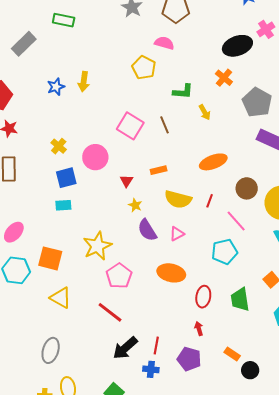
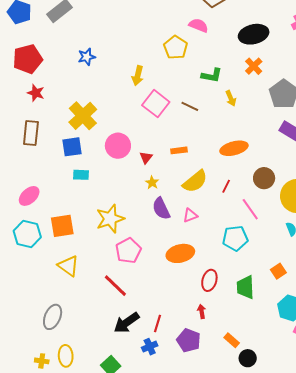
black ellipse: (237, 46) -> (254, 34), moved
yellow arrow: (84, 82) -> (138, 76), moved
brown line: (165, 125) -> (190, 106), turned -48
yellow cross: (59, 146) -> (83, 116), size x1.8
pink circle: (95, 157) -> (118, 146), moved
blue square: (66, 178) -> (72, 147), moved
yellow semicircle: (178, 199) -> (195, 181), turned -60
orange square: (50, 258) -> (62, 226), turned -30
orange ellipse: (171, 273) -> (180, 253), turned -32
blue cross: (151, 369) -> (150, 347), turned -35

